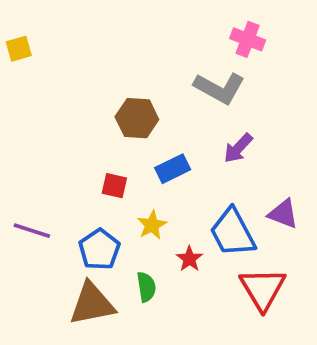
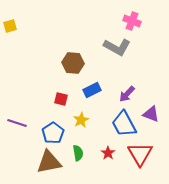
purple arrow: (238, 148) -> (127, 94), moved
red star: (189, 259) -> (108, 153), moved

